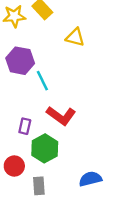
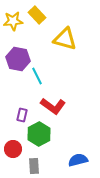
yellow triangle: (75, 37) -> (65, 39), size x1.4

